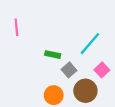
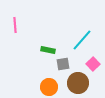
gray square: (69, 70) -> (63, 64), turned 32

